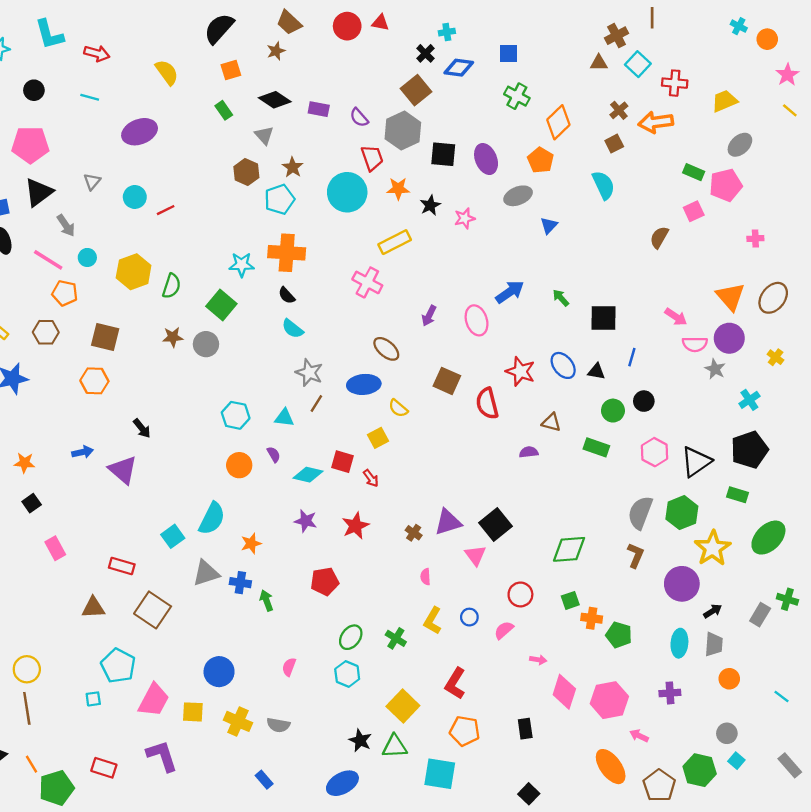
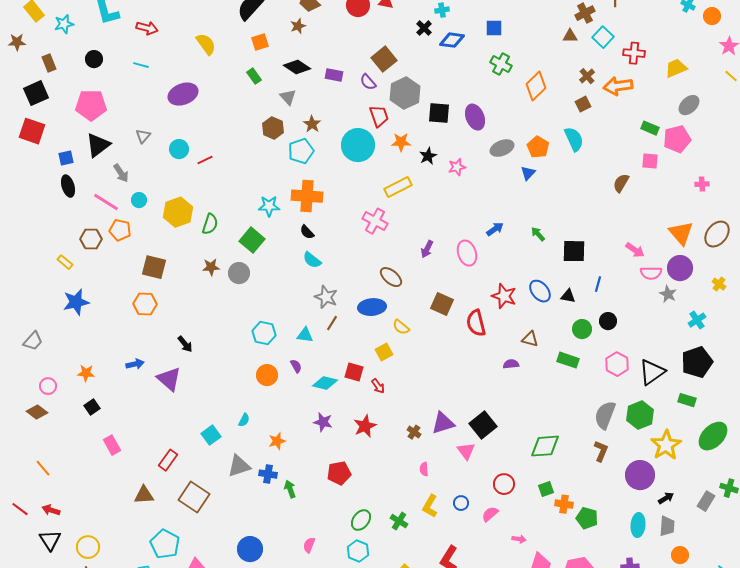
brown square: (416, 90) -> (384, 59), moved
orange pentagon: (541, 160) -> (538, 147), moved
pink square: (694, 211) -> (650, 161), turned 30
blue arrow: (510, 292) -> (495, 229), size x0.7
brown hexagon: (46, 332) -> (91, 239), moved
cyan semicircle: (212, 519) -> (244, 420), size x0.5
red rectangle: (122, 566) -> (168, 460), turned -70

